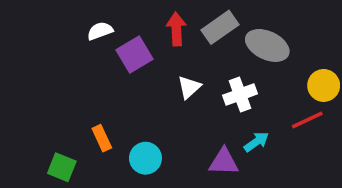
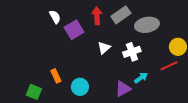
white semicircle: (100, 31) -> (55, 17), turned 80
gray ellipse: (267, 45) -> (147, 25), turned -35
purple triangle: (224, 162) -> (123, 89), turned -30

